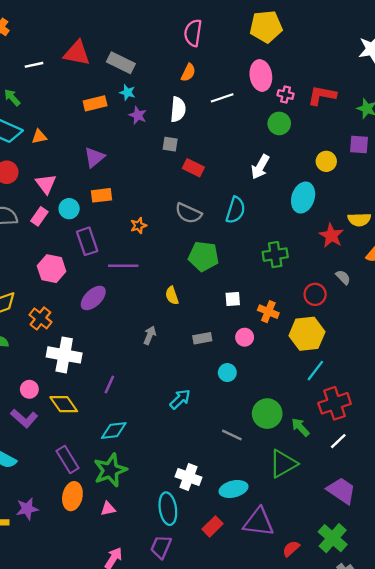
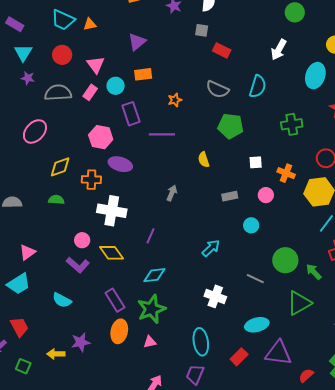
purple ellipse: (93, 298) -> (120, 164), moved, turned 60
orange cross: (40, 318) -> (91, 180), turned -36
gray arrow: (150, 335) -> (172, 193), moved
white cross: (188, 477) -> (215, 296), moved

